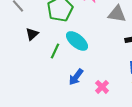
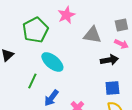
green line: (55, 51) -> (32, 81), moved

